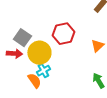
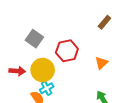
gray square: (22, 38) -> (34, 39), moved

